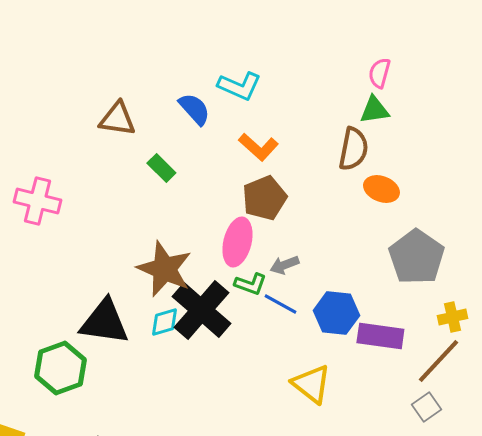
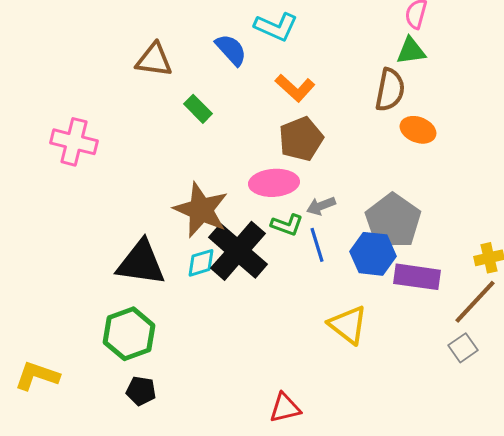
pink ellipse: (237, 242) -> (274, 183), turned 72
gray pentagon: (416, 257) -> (393, 221), moved
blue line: (280, 304) -> (317, 245), turned 44
green hexagon: (60, 368) -> (129, 334), moved

